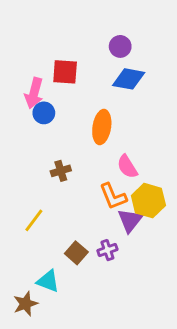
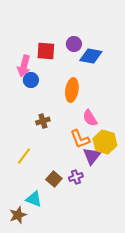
purple circle: (120, 46) -> (74, 44), moved

